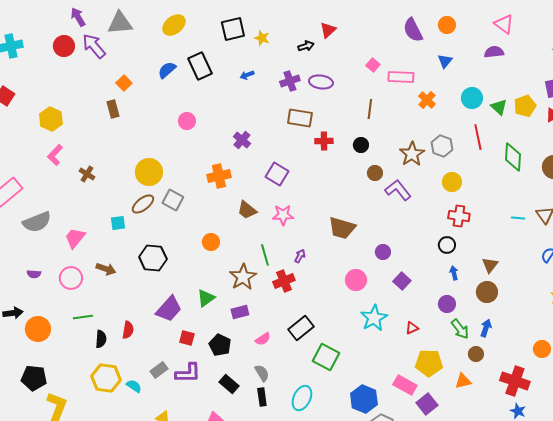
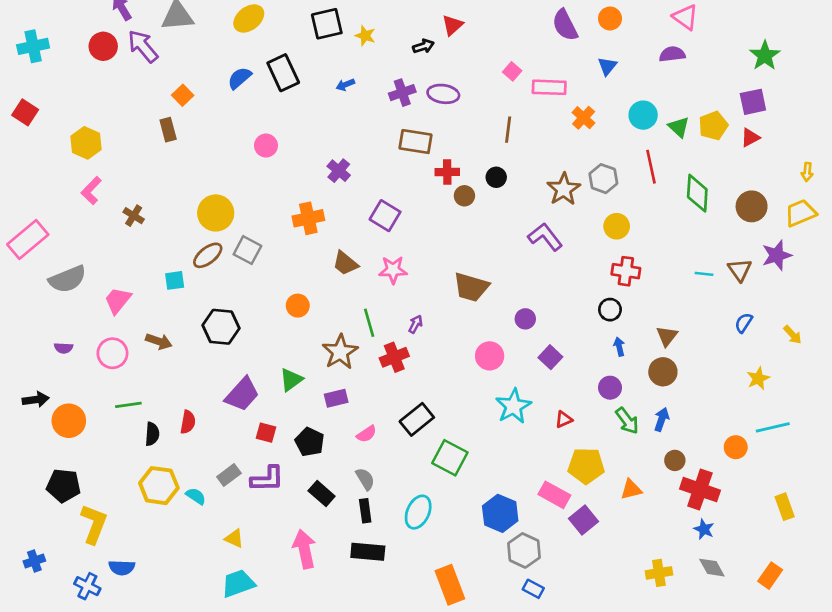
brown circle: (375, 173) -> (464, 196), moved
brown circle: (476, 354) -> (675, 460), moved

